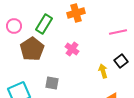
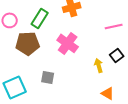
brown pentagon: (32, 49) -> (28, 43), turned 30
pink cross: (72, 49) -> (68, 43), size x1.5

